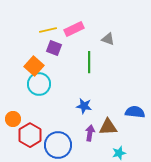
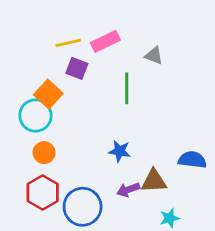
cyan circle: (39, 84) -> (35, 116), moved
orange circle: (13, 119) -> (44, 153), moved
purple arrow: (90, 133) -> (128, 190), turned -119

